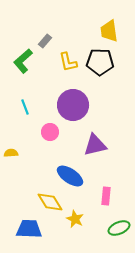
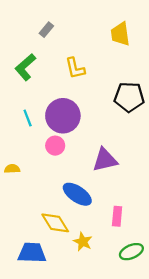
gray rectangle: (45, 41) -> (46, 30), moved
black pentagon: (100, 62) -> (129, 97), moved
purple circle: (73, 105) -> (63, 116), moved

